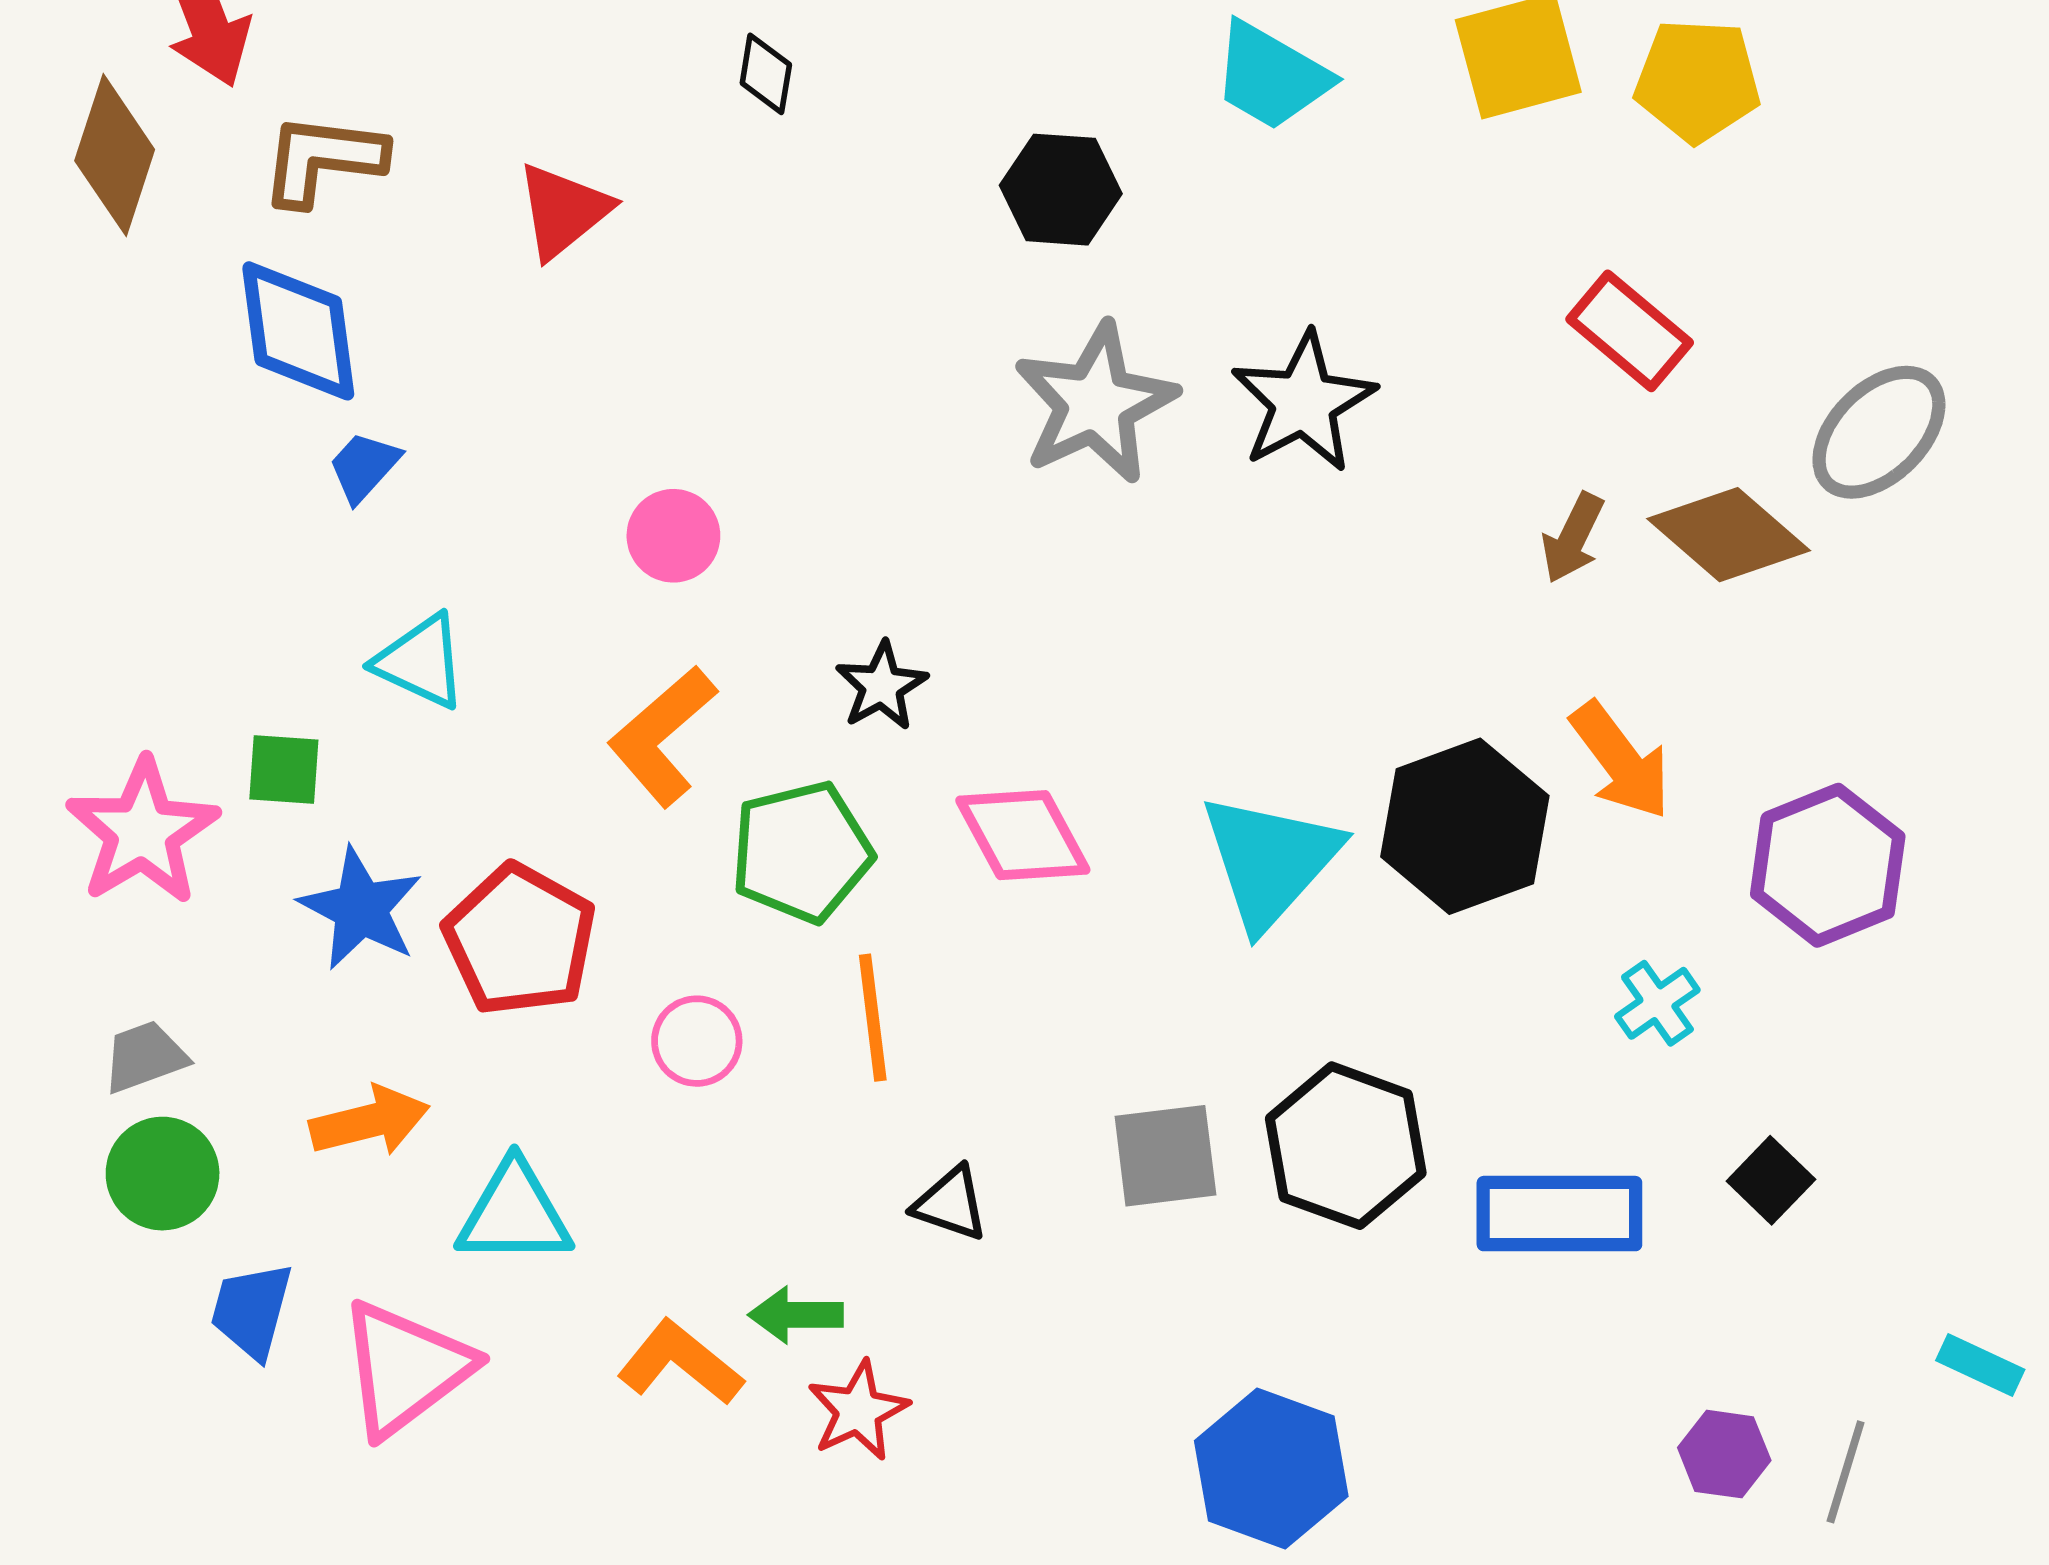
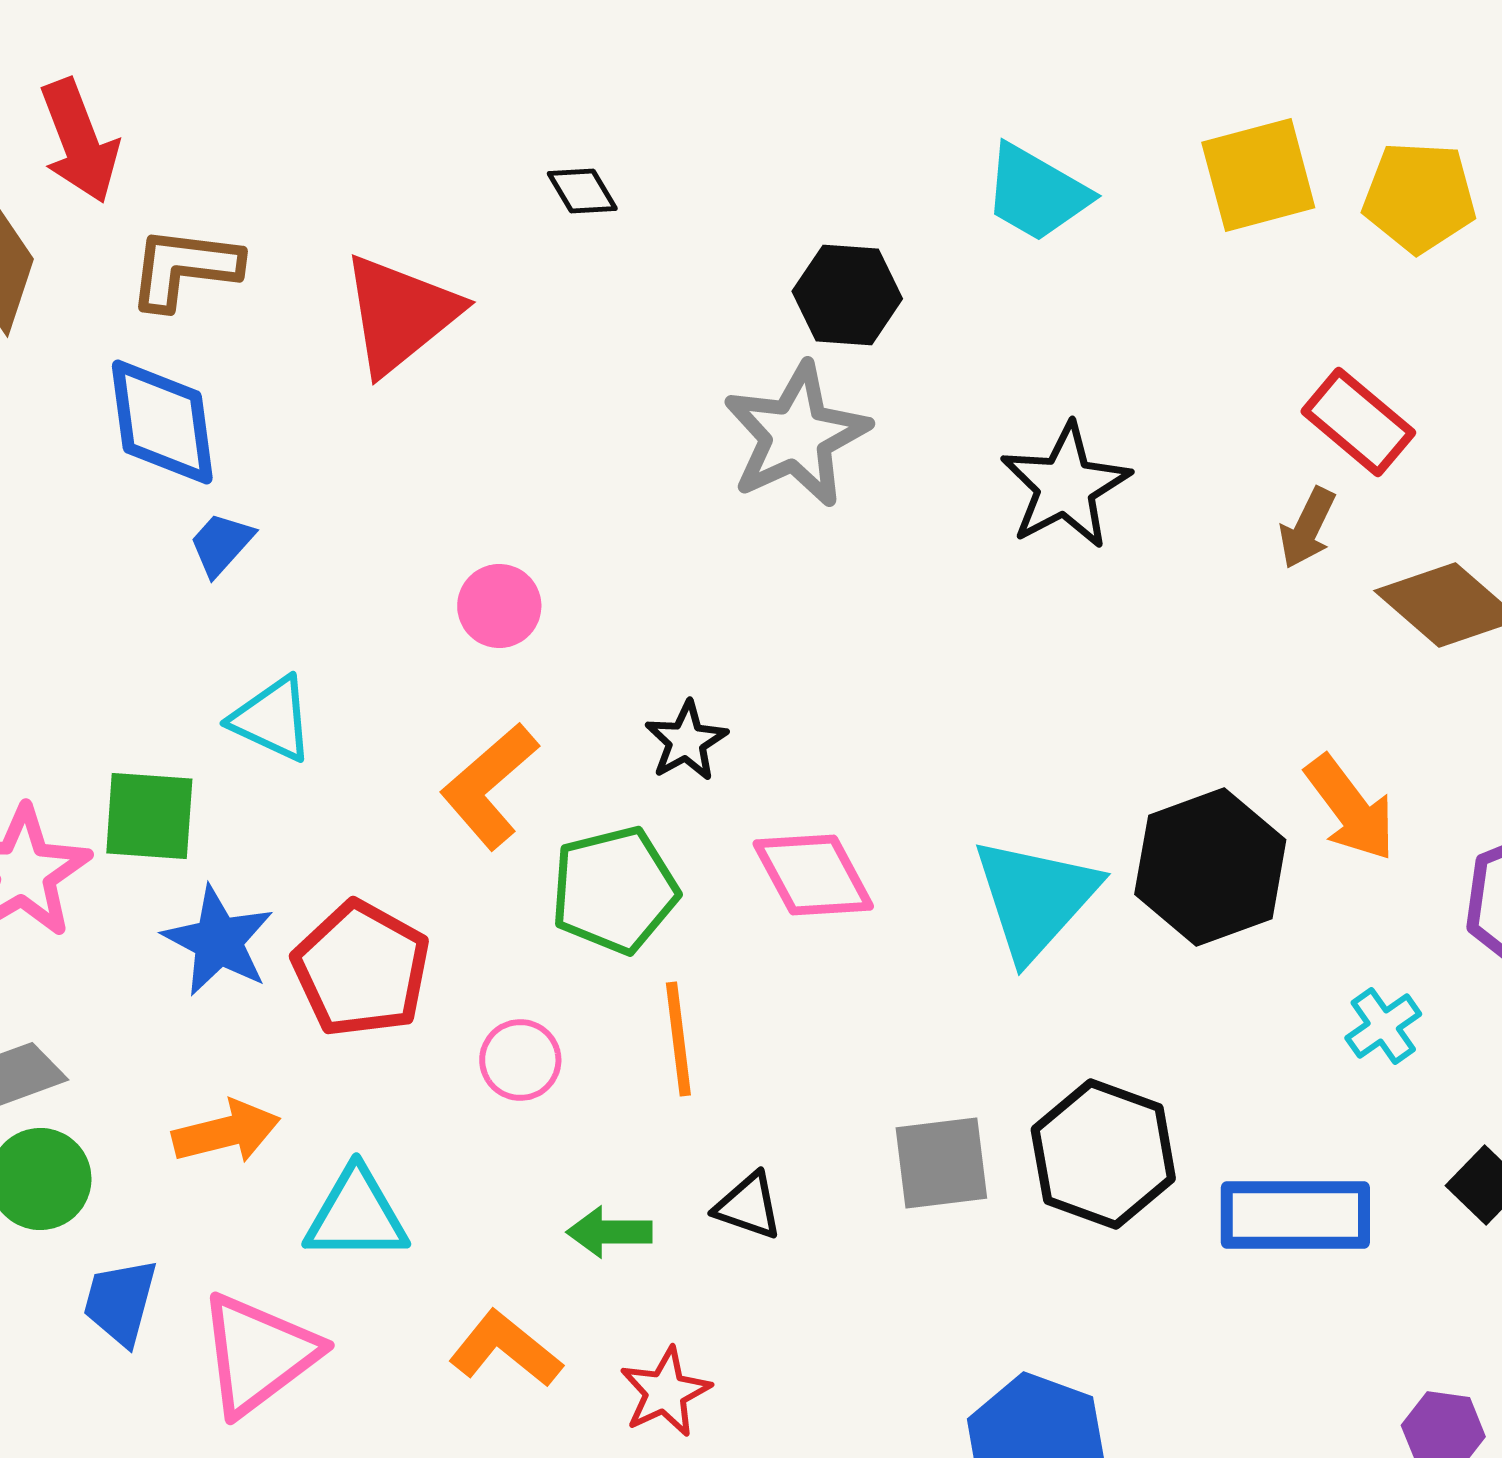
black diamond: (766, 74) -> (582, 191), turned -40
red triangle: (563, 211) -> (400, 314), size x1.4
gray star: (1095, 403) -> (796, 435), moved
brown arrow: (1573, 538) -> (1307, 528), moved
green square: (284, 769) -> (149, 816), size x1.4
green arrow: (796, 1315) -> (609, 1232), moved

